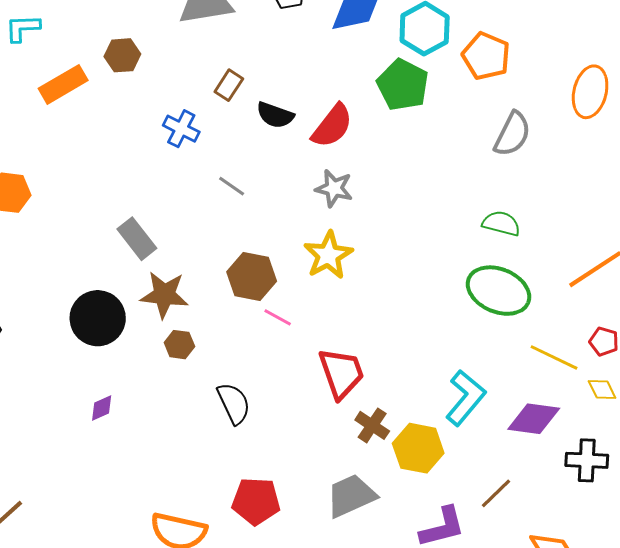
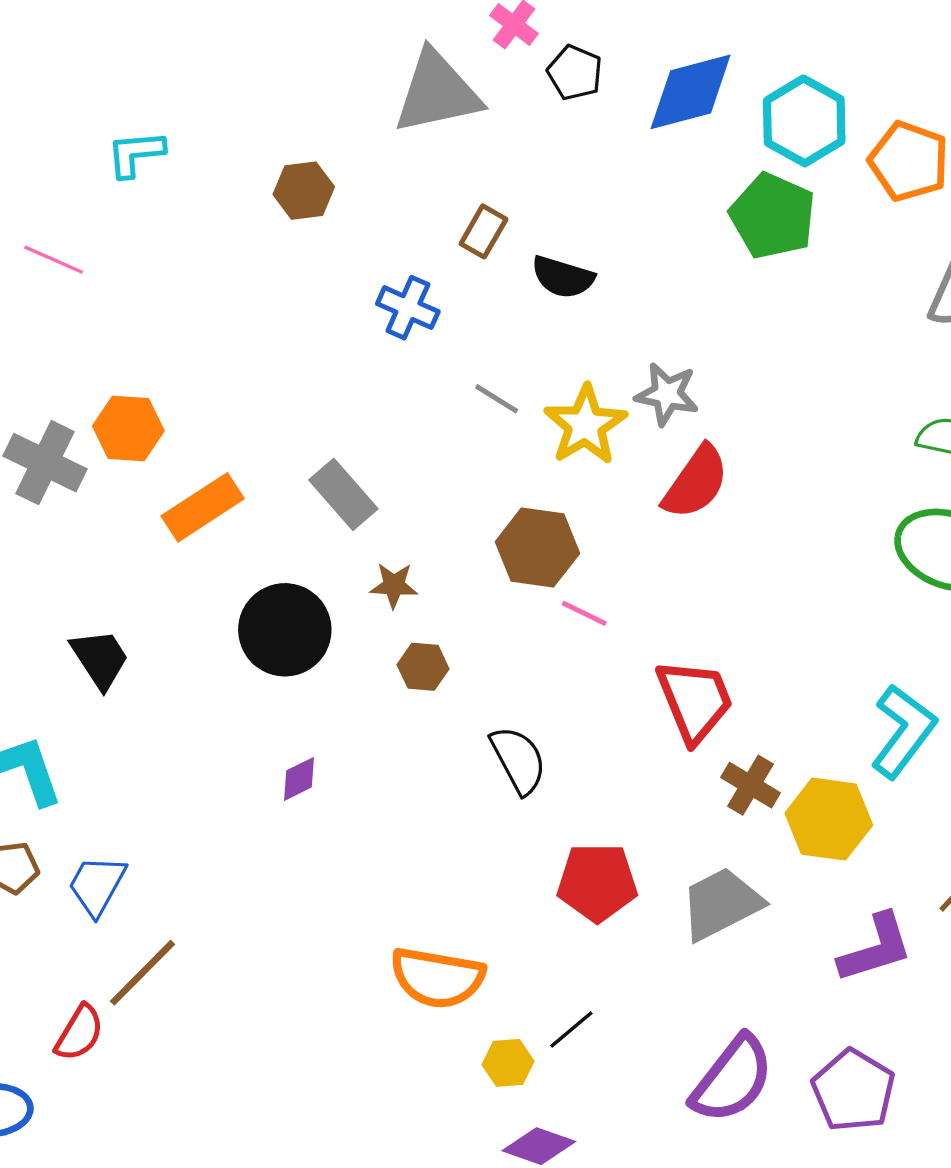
orange rectangle: (63, 84) -> (203, 507), moved
red semicircle: (332, 126) -> (696, 482), moved
yellow star: (328, 255) -> (585, 425), moved
brown star: (164, 295) -> (394, 585), size x0.6
red pentagon: (256, 501) -> (597, 882), moved

